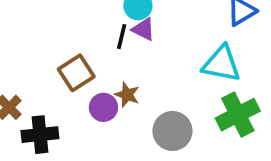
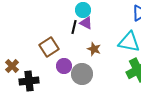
brown star: (127, 95) -> (94, 49), moved
gray circle: (172, 131) -> (82, 74), moved

